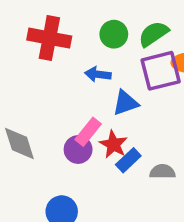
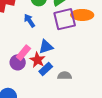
blue arrow: (98, 74) -> (29, 21), turned 48
blue triangle: (126, 103) -> (46, 47), moved

